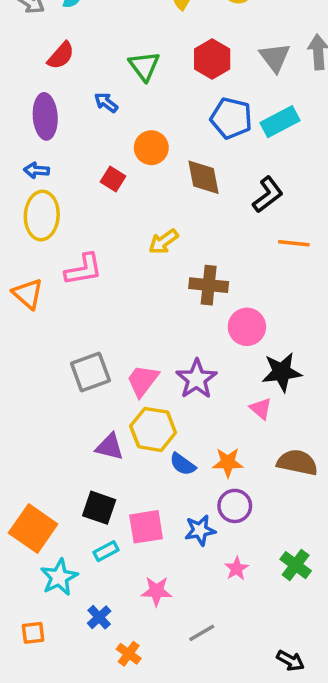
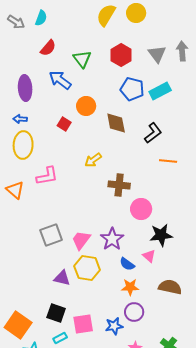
red semicircle: (61, 56) -> (48, 48), moved
blue arrow: (106, 102) -> (60, 80), size x1.6
blue semicircle: (183, 464) -> (127, 264), moved

